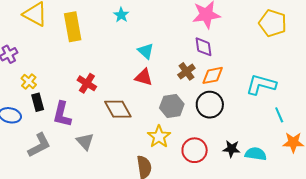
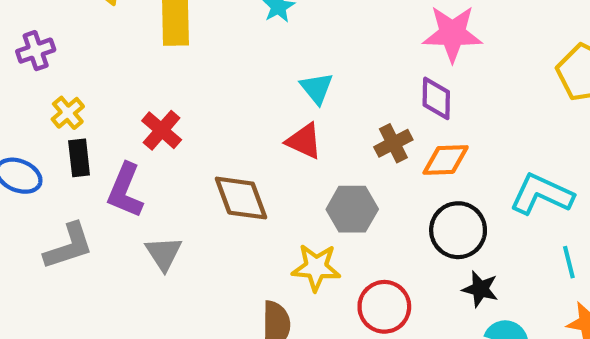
red cross: (87, 83) -> (162, 130), moved
black circle: (210, 105) -> (458, 230), moved
yellow star: (159, 137) -> (316, 267), turned 30
black star: (231, 149) -> (480, 289), moved

